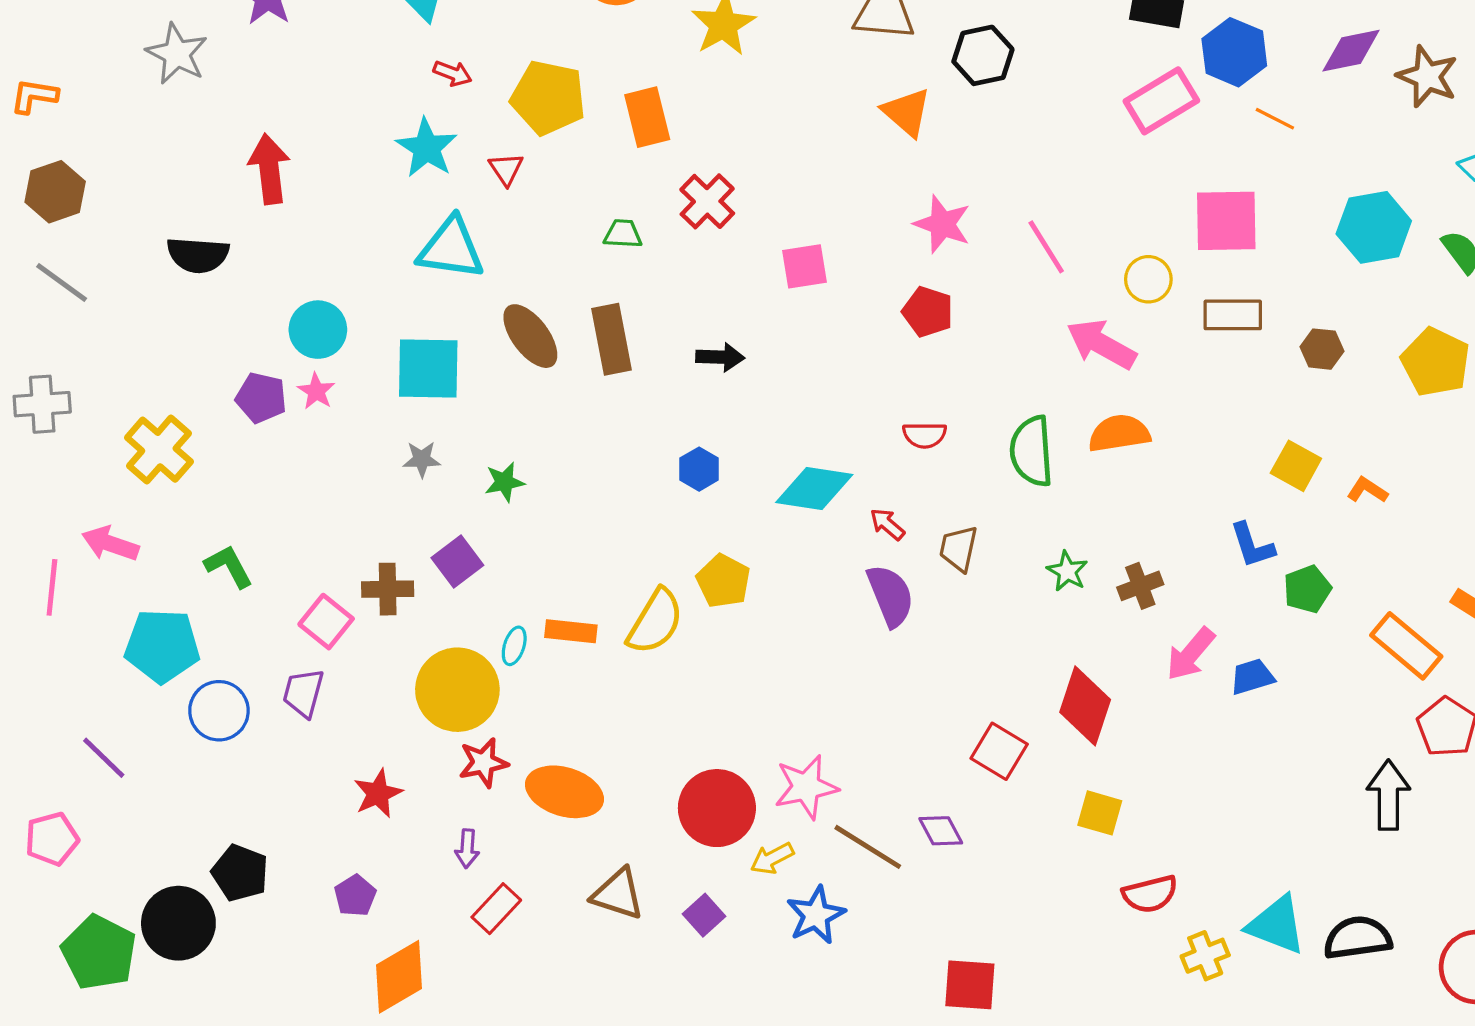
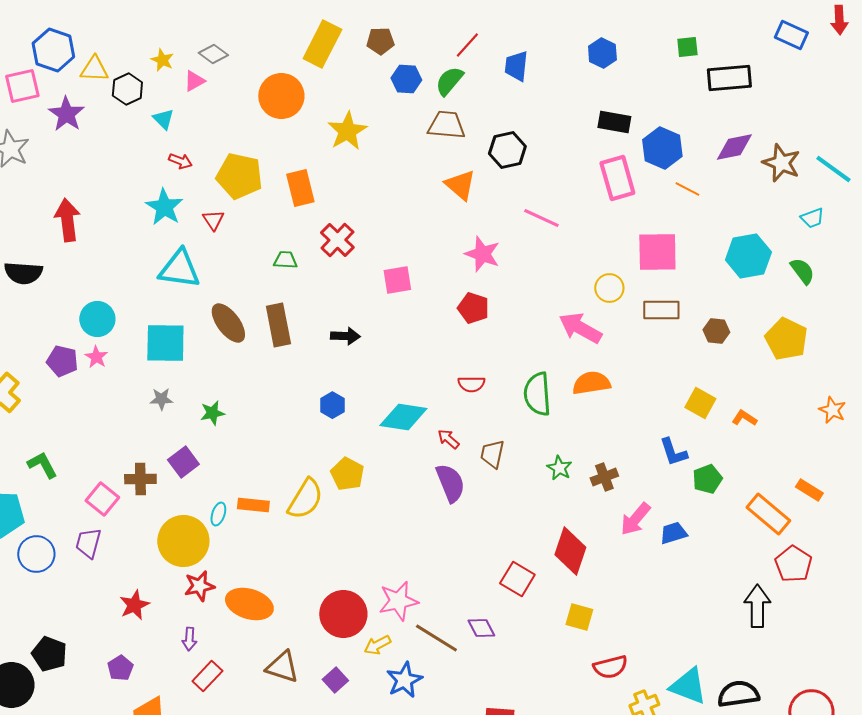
pink rectangle: (1161, 101) -> (617, 178), turned -75
pink line: (1046, 247) -> (541, 218), moved, turned -33

